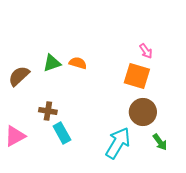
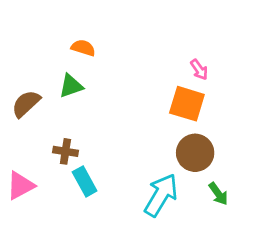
orange semicircle: (78, 63) -> (83, 48), moved

